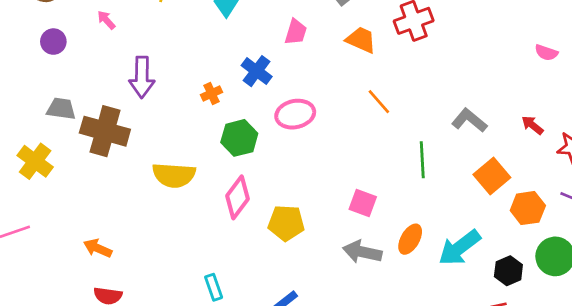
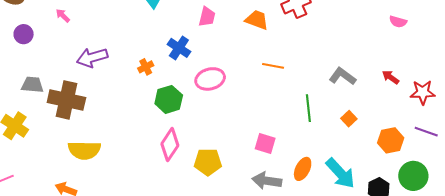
purple arrow: (142, 77) -> (92, 58), turned 76
orange line: (379, 102) -> (273, 66), turned -35
yellow semicircle: (174, 175) -> (84, 150), moved
orange square: (492, 176) -> (349, 119), moved, size x0.6
cyan arrow: (459, 248) -> (340, 173), turned -92

